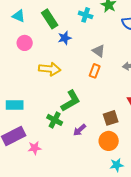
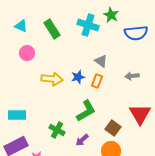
cyan cross: (86, 15) -> (88, 25), size x1.5
blue star: (65, 38) -> (78, 77), moved
green L-shape: (71, 101) -> (86, 111), moved
brown square: (111, 118) -> (113, 128), turned -35

